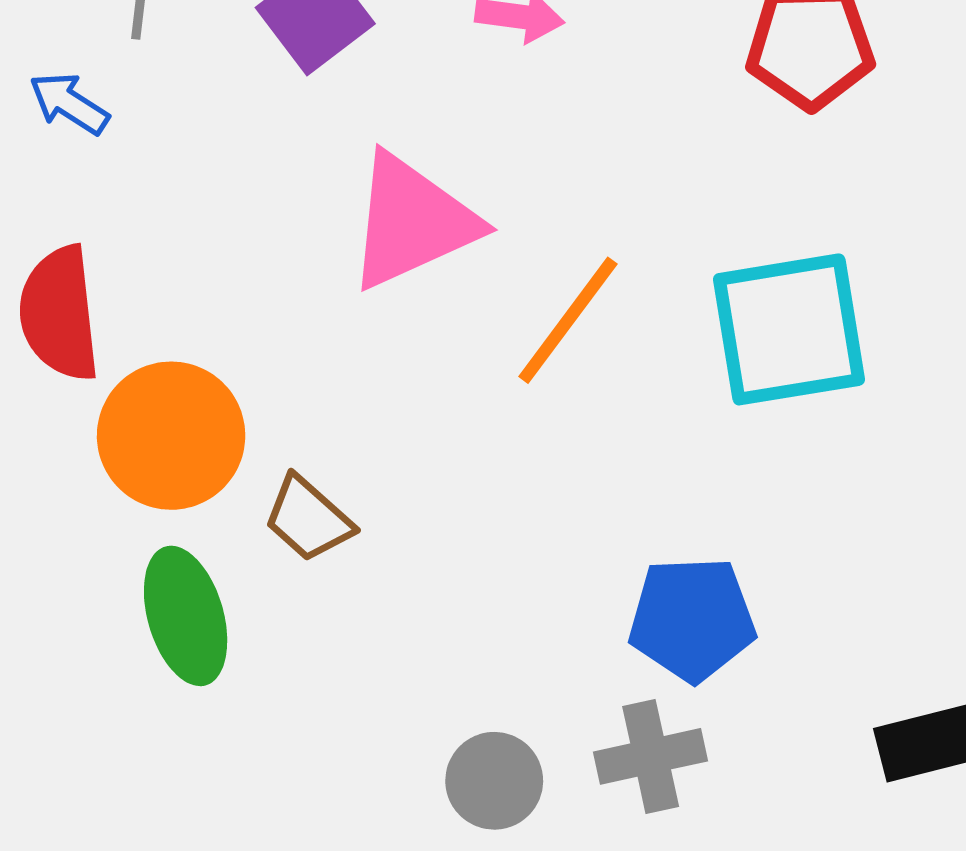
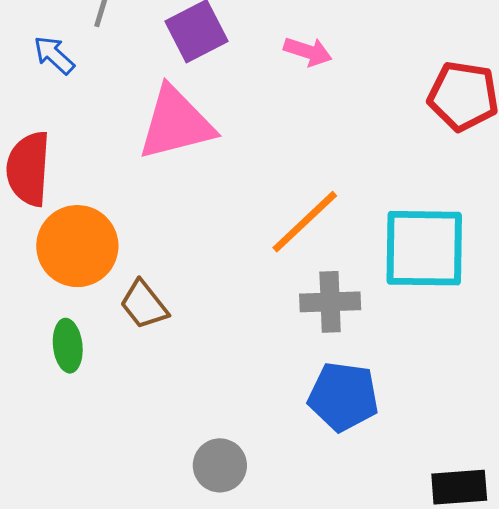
pink triangle: (412, 222) -> (176, 123), moved
green ellipse: (186, 616) -> (68, 346), size x0.7
gray cross: (651, 756) -> (330, 302), moved

